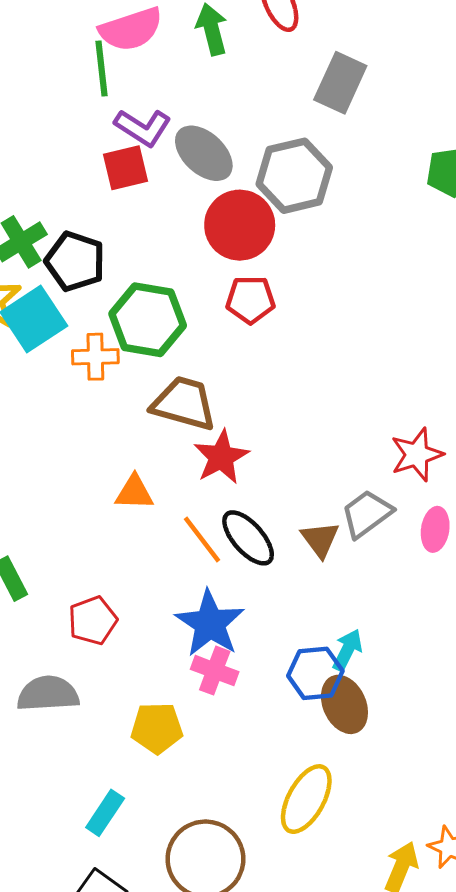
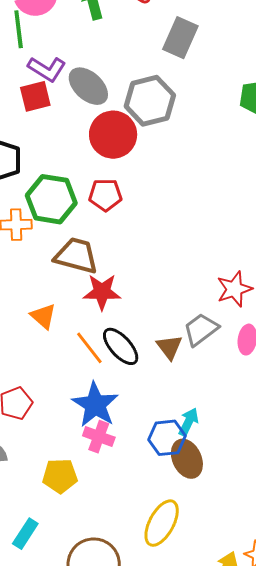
red pentagon: (251, 300) -> (105, 195), moved
red star: (221, 457) -> (102, 292), turned 30
orange triangle: (134, 492) -> (43, 316), turned 40

